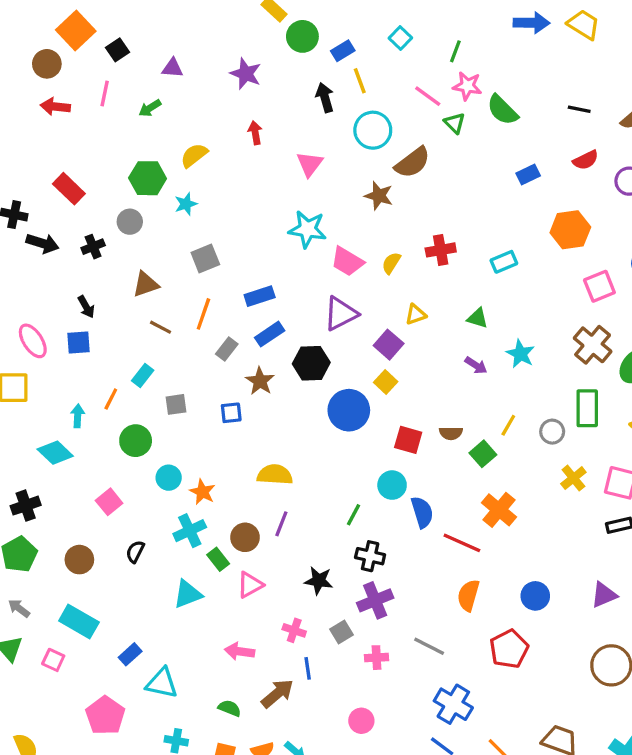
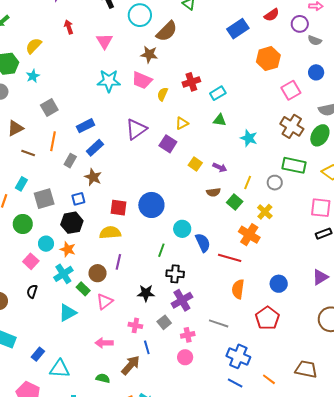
blue rectangle: (528, 174) -> (238, 29), size x1.5
pink trapezoid: (347, 262) -> (142, 80), moved
cyan rectangle: (504, 262) -> (218, 93), moved
black hexagon: (311, 363) -> (72, 223), moved
purple arrow: (476, 365) -> (220, 167), moved
yellow square: (386, 382) -> (195, 164), moved
gray square: (176, 404) -> (44, 199), size x1.5
green rectangle: (587, 408) -> (294, 165), turned -70
blue circle: (349, 410) -> (151, 205), moved
red square: (408, 440) -> (119, 208), moved
yellow cross: (573, 478) -> (265, 212), moved
pink square: (109, 502) -> (31, 261), moved
pink circle: (361, 721) -> (185, 357), moved

